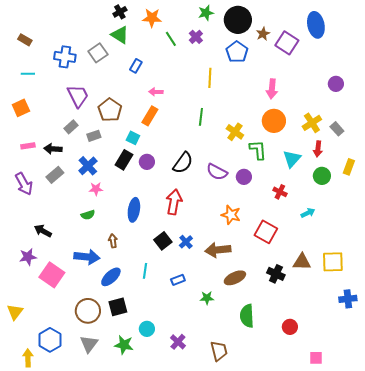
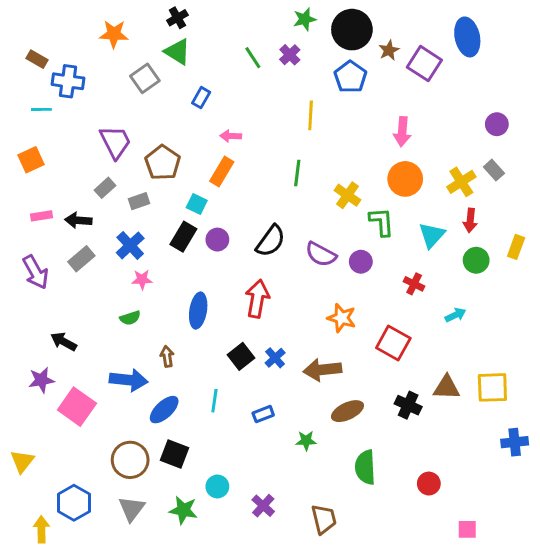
orange star: (152, 18) -> (114, 34), moved
blue cross: (65, 57) -> (68, 81), moved
gray rectangle: (337, 129) -> (494, 170), moved
black square: (118, 307) -> (174, 454), turned 36

